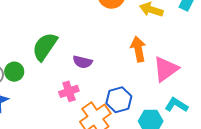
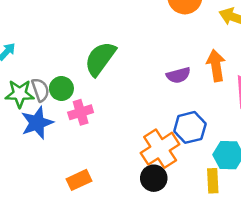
purple semicircle: (83, 62) -> (178, 75), moved, turned -30
pink cross: (69, 91) -> (81, 112), moved

